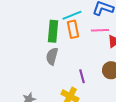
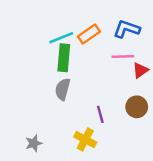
cyan line: (72, 15) -> (61, 38), moved
orange rectangle: (73, 29) -> (89, 34), moved, turned 66

